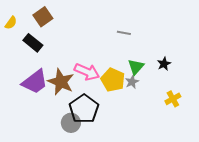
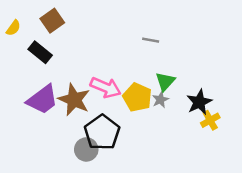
black star: (164, 64) -> (199, 102), moved, size x1.5

